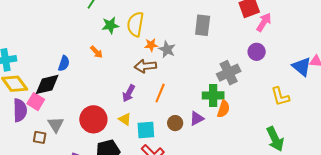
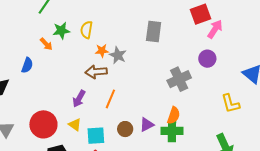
yellow semicircle: (135, 24) -> (87, 30), size x0.7
orange arrow: (96, 52) -> (46, 44), moved
blue semicircle: (64, 63) -> (27, 65), moved
green cross: (213, 95) -> (172, 131), moved

